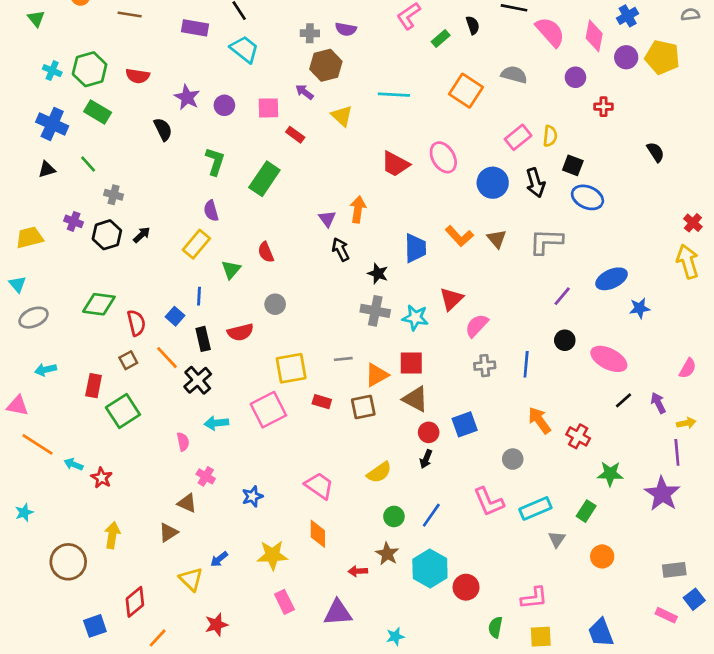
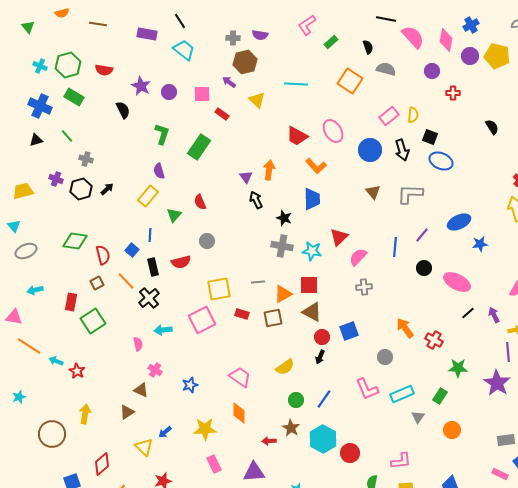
black semicircle: (473, 25) -> (368, 47), moved
orange L-shape: (459, 236) -> (316, 166), moved
blue line: (526, 364) -> (395, 247), moved

